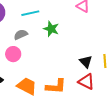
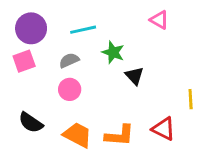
pink circle: (13, 54) -> (70, 89), moved
black triangle: (86, 62) -> (134, 76), moved

